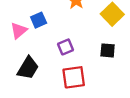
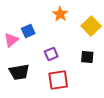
black trapezoid: (28, 68) -> (19, 72), turned 50

